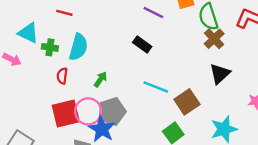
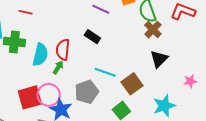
green cross: (50, 47) -> (14, 42), size x1.5
cyan semicircle: (78, 47) -> (40, 55), moved
red semicircle: (62, 76) -> (63, 50), moved, size x1.5
gray pentagon: (112, 111) -> (87, 92), moved

